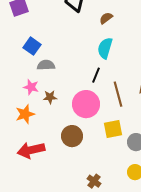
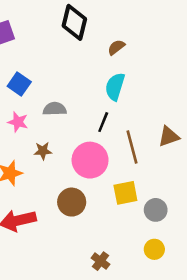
gray semicircle: (46, 65) -> (55, 109), moved
pink star: (31, 87) -> (18, 122), moved

